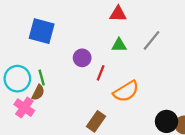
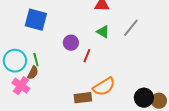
green triangle: (119, 45) -> (103, 32), turned 32
orange semicircle: (126, 91) -> (104, 87), moved
brown rectangle: (96, 121) -> (83, 98), turned 48

